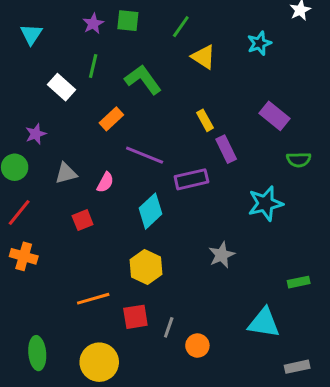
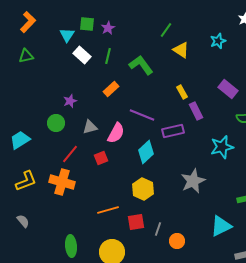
green square: (128, 21) -> (87, 24), moved
white rectangle: (61, 87) -> (82, 55), moved
orange rectangle: (111, 119) -> (111, 89), moved
pink semicircle: (105, 182) -> (116, 133), size x1.5
red line: (19, 213) -> (70, 154), moved
gray star: (222, 255) -> (193, 181), size x1.4
orange cross: (24, 256) -> (62, 182), size x1.4
cyan triangle: (264, 323) -> (221, 226), turned -35

